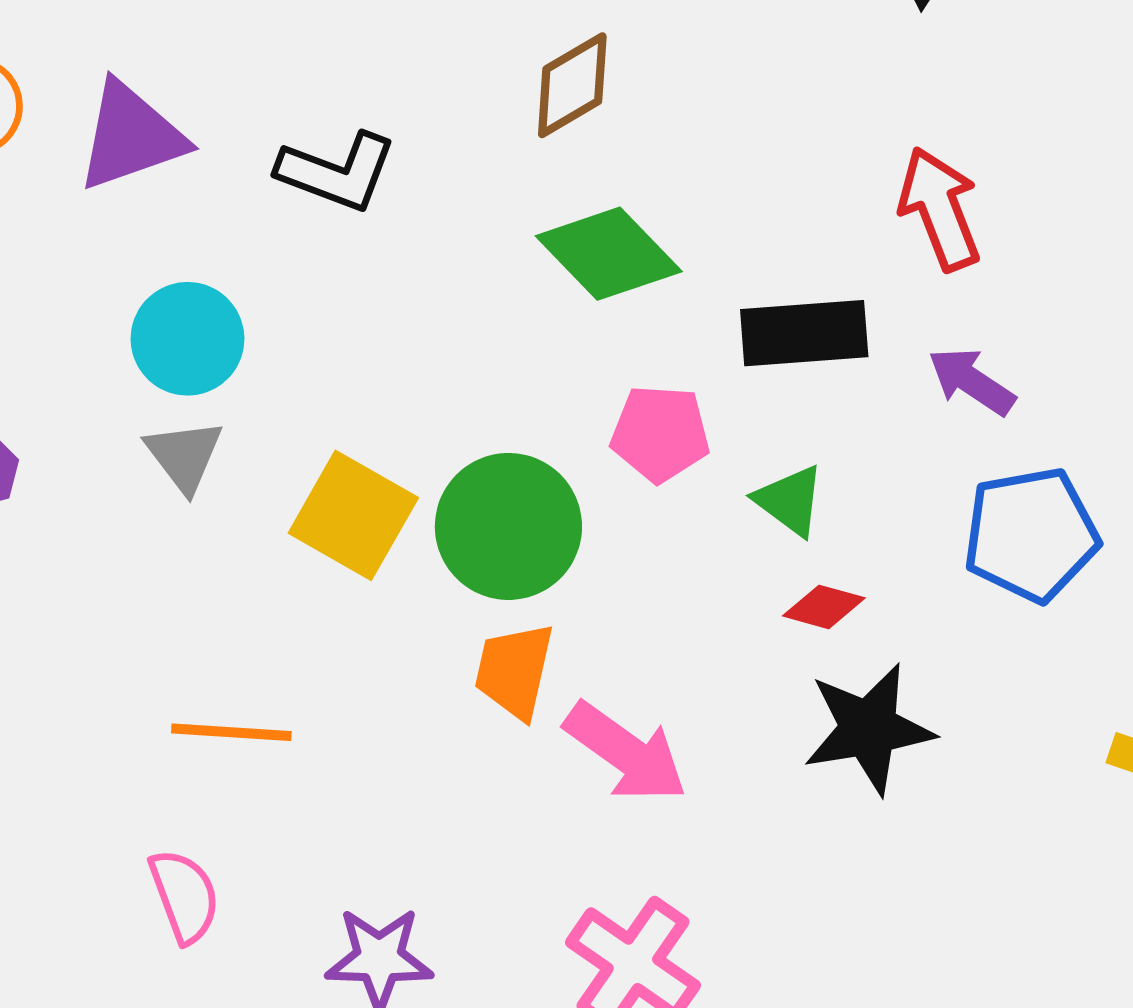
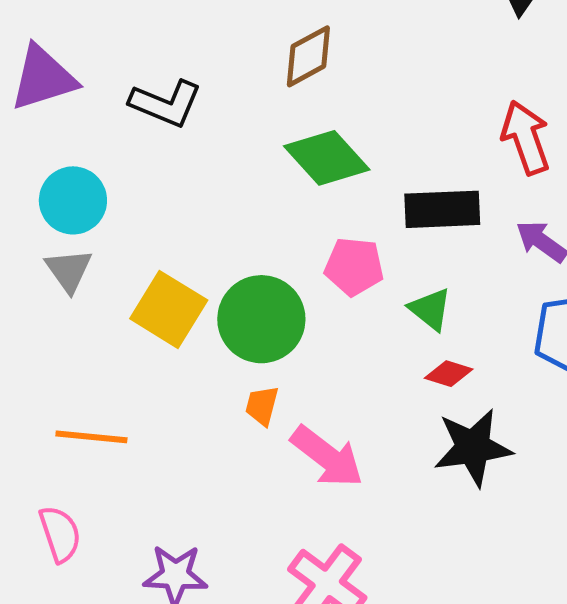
orange trapezoid: (514, 671) -> (262, 406), size x0.7

